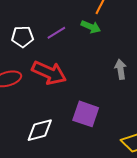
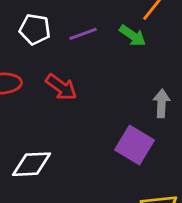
red arrow: (49, 73) -> (61, 87), size x0.7
purple square: (86, 114) -> (134, 145), moved

